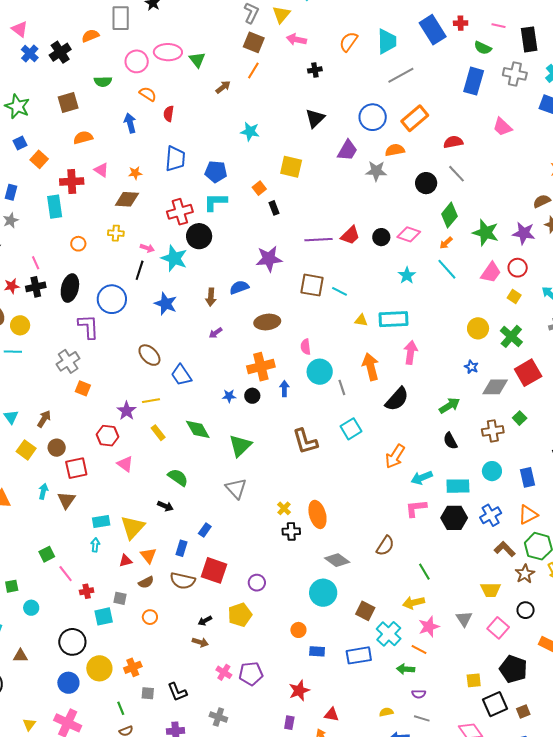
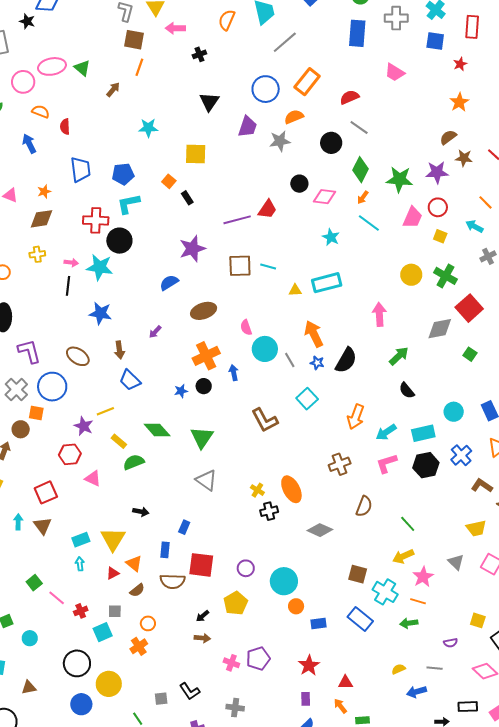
red cross: (180, 212) -> (96, 220), turned 30
black circle: (381, 237) -> (299, 184), moved
brown arrow: (211, 297) -> (119, 350), moved
blue circle: (112, 299) -> (52, 387), moved
pink arrow: (411, 352) -> (379, 314), moved
brown ellipse: (149, 355) -> (78, 356), moved
blue star: (471, 367) -> (317, 363), moved
brown cross: (493, 431) -> (340, 464), moved
brown circle: (57, 448) -> (21, 429), moved
green semicircle: (178, 477) -> (134, 462), moved, turned -45
cyan circle: (323, 593) -> (284, 581), moved
blue rectangle: (359, 655) -> (360, 619), turned 60
orange cross: (133, 667) -> (139, 646), moved
yellow square: (474, 680) -> (478, 620), turned 35
purple semicircle: (419, 694) -> (451, 643), moved

